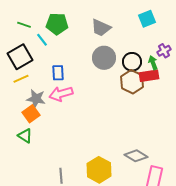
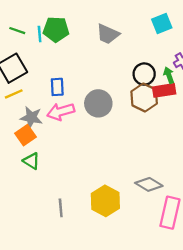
cyan line: (42, 40) -> (40, 34), moved, turned 32
gray circle: (104, 58) -> (98, 103), moved
green triangle: (25, 136) -> (31, 161), moved

